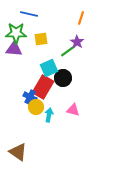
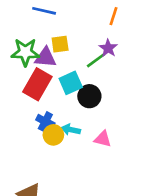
green star: (16, 33) -> (25, 52), moved
purple triangle: (14, 49) -> (45, 58), moved
red rectangle: (43, 87) -> (37, 84), moved
cyan arrow: (49, 115) -> (71, 130), moved, turned -88

